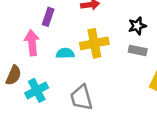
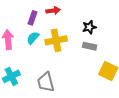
purple rectangle: (48, 17) -> (33, 18), moved
cyan semicircle: (65, 53) -> (33, 38), moved, turned -48

